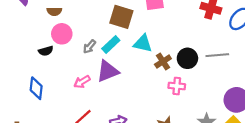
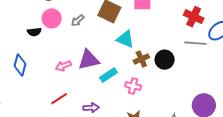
cyan rectangle: (111, 44) -> (108, 75), moved
gray arrow: (89, 47) -> (78, 21), moved
gray line: (217, 55) -> (195, 43), moved
pink cross: (177, 86) -> (133, 86), moved

